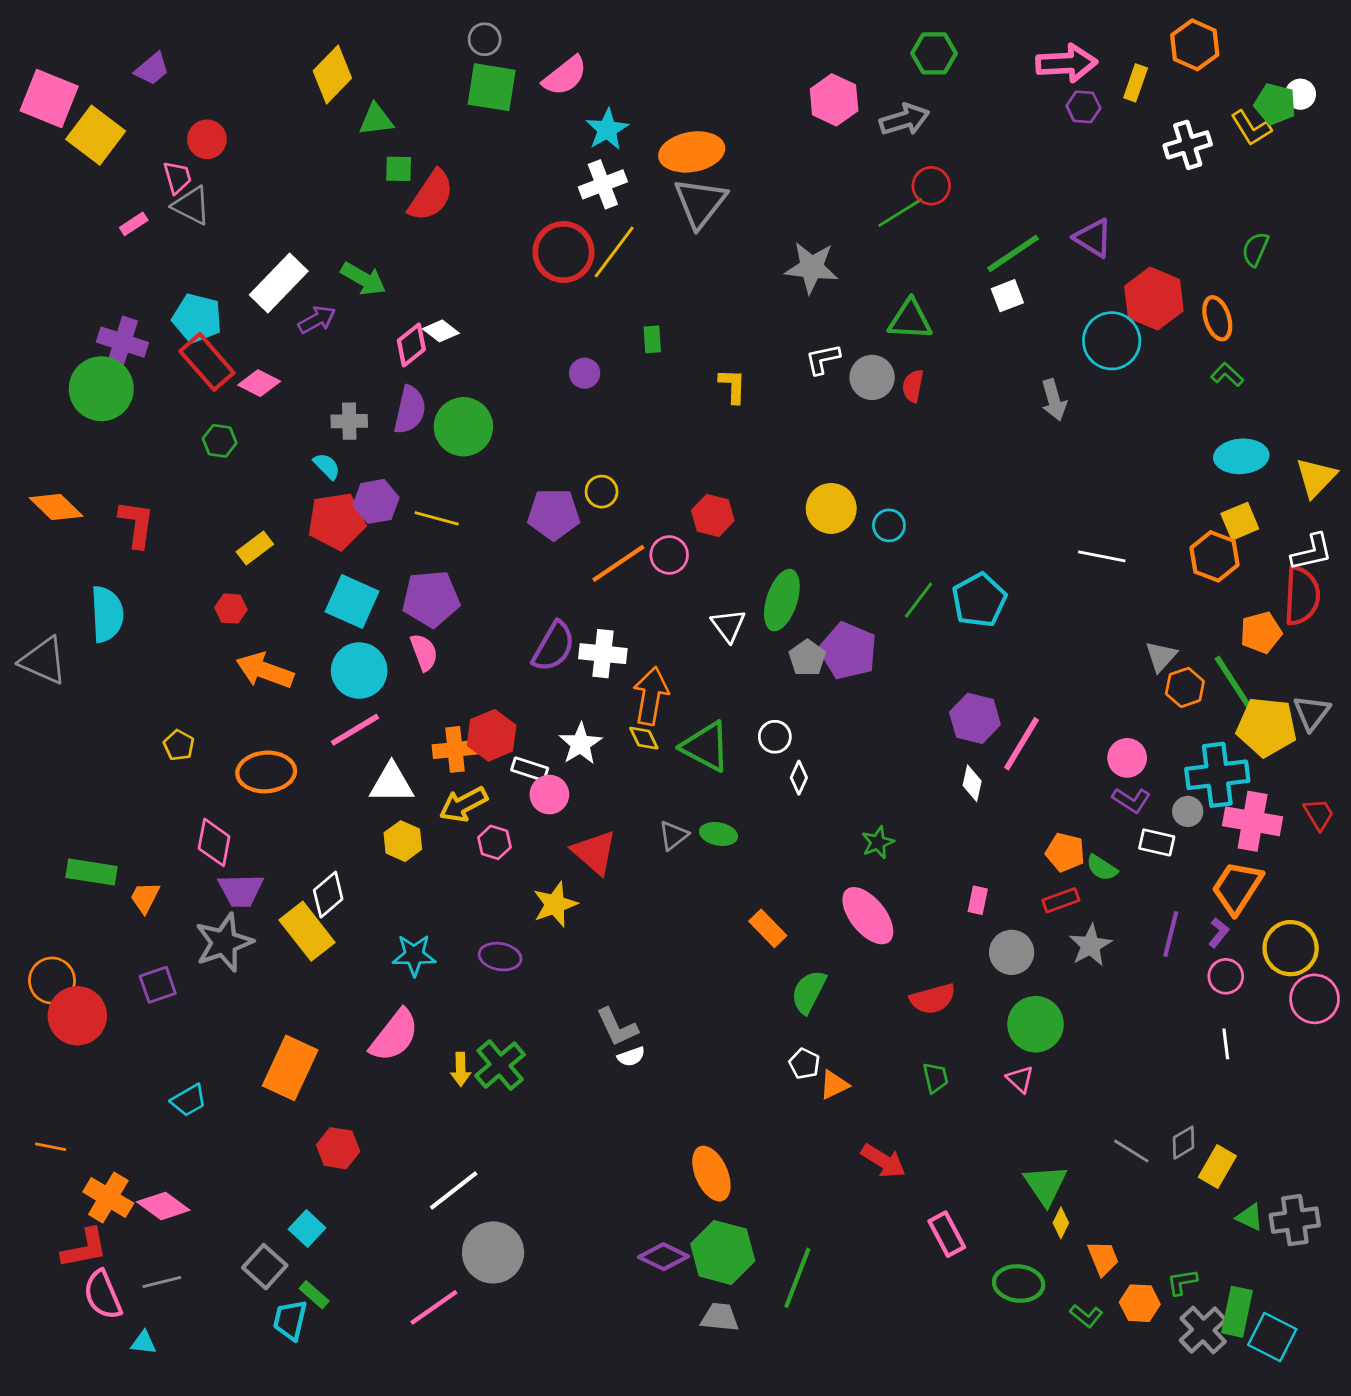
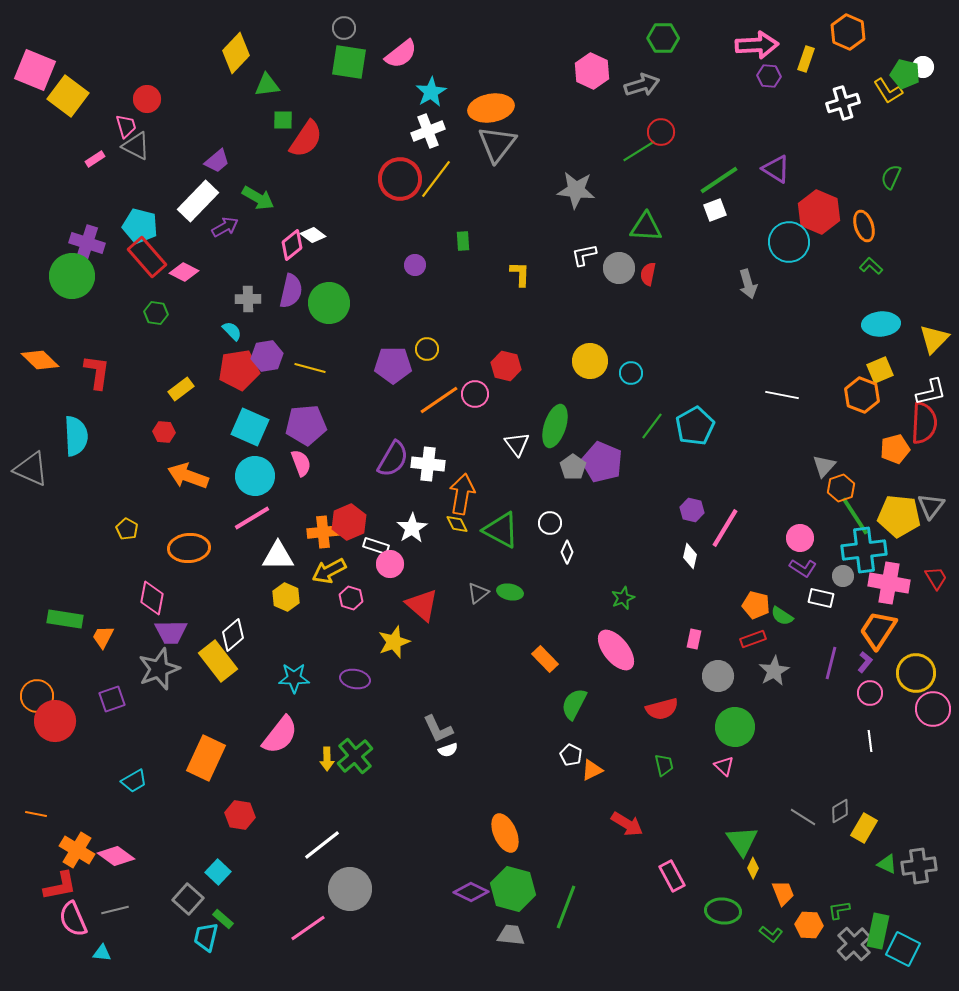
purple trapezoid: (152, 69) -> (217, 161), moved
green line: (1233, 682) -> (855, 516), moved
purple hexagon: (975, 718) -> (692, 510), size x0.7

